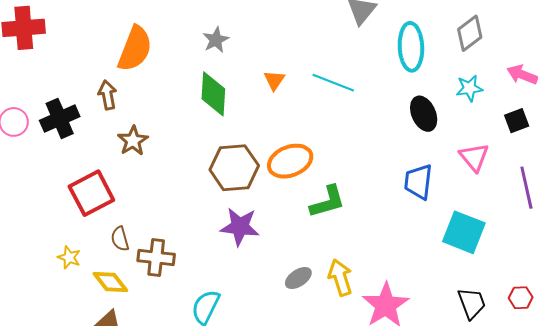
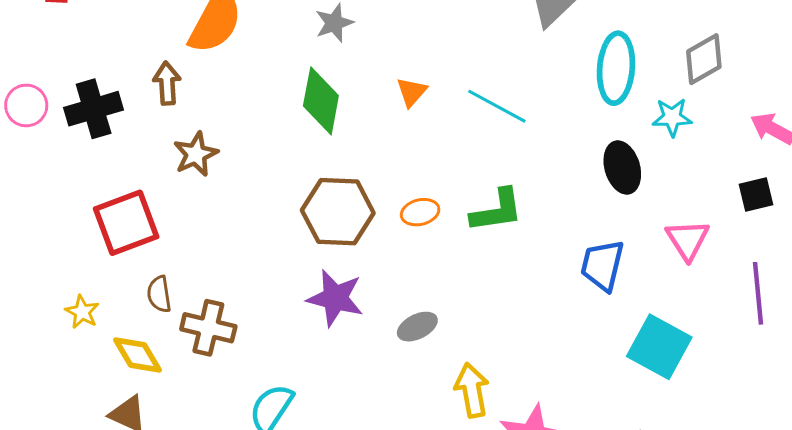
cyan star: (469, 88) -> (672, 117), moved
orange ellipse: (290, 161) -> (420, 212), size x0.6
green L-shape: (328, 202) -> (497, 211), moved
gray ellipse: (298, 278) -> (417, 327), moved

